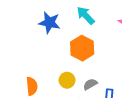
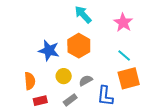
blue star: (49, 23) -> (49, 50), moved

